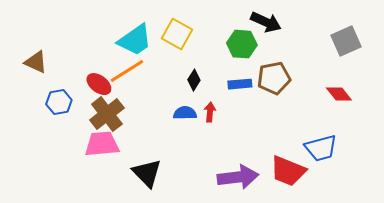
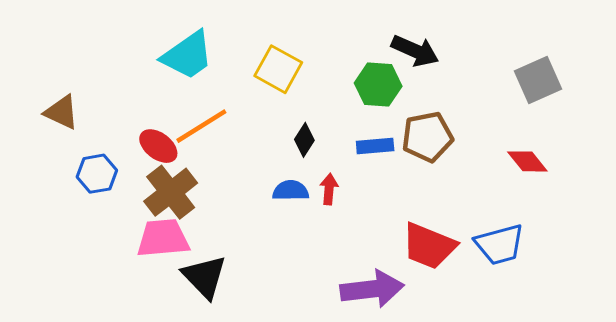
cyan trapezoid: (135, 40) -> (188, 55), moved
red trapezoid: (288, 171) -> (429, 246), moved
black triangle: (147, 173) -> (204, 277), moved

